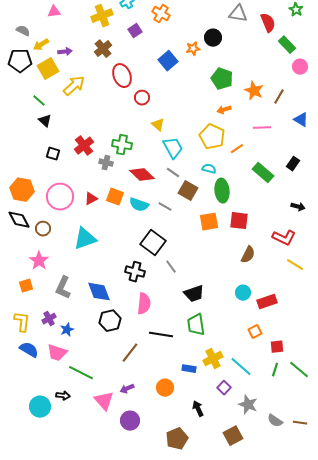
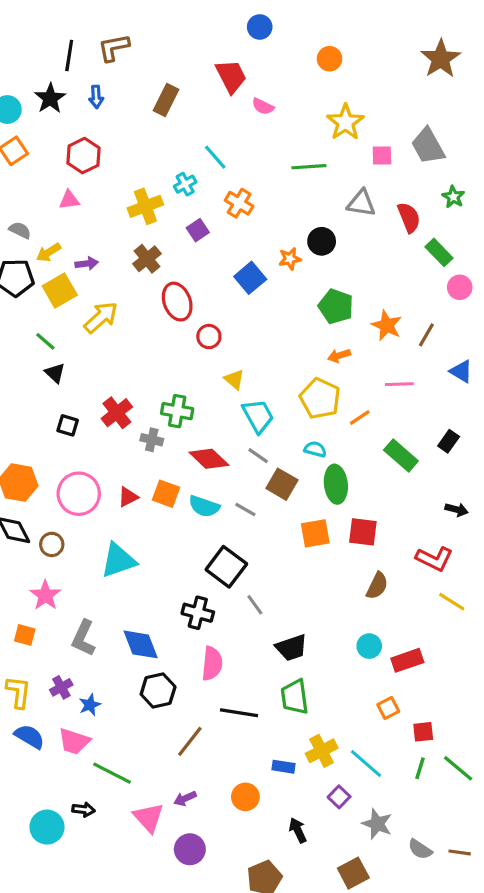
orange square: (26, 286) -> (25, 635), turned 32

